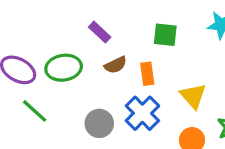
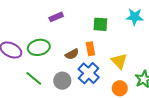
purple rectangle: (100, 32) -> (56, 17), moved, turned -64
brown semicircle: (116, 65) -> (72, 54), moved
green line: (35, 111) -> (34, 78), moved

